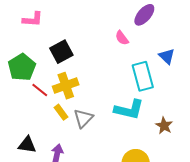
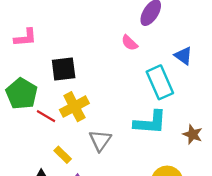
black square: (61, 52) -> (64, 69), turned 30
yellow rectangle: (61, 112) -> (63, 155), moved

